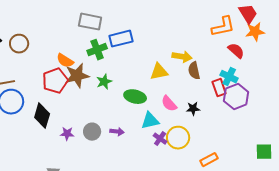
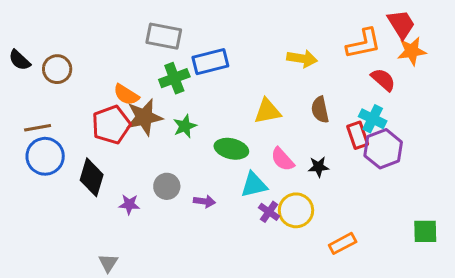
yellow arrow: (182, 57) -> (302, 59), moved
gray circle: (92, 132) -> (167, 186), moved

